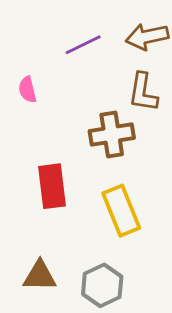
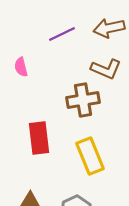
brown L-shape: (143, 92) -> (106, 69), turned -76

